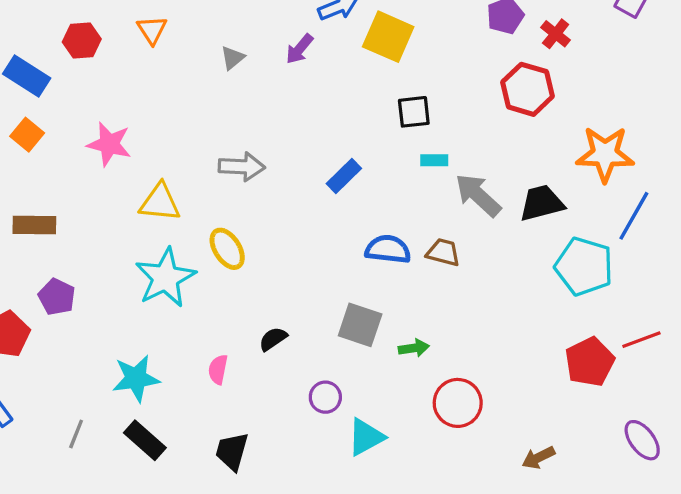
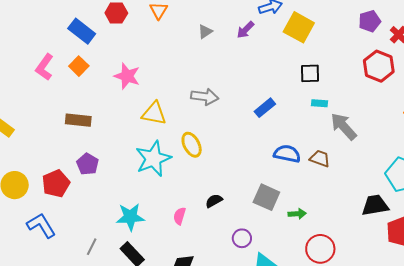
black trapezoid: (542, 203) -> (375, 205), moved

